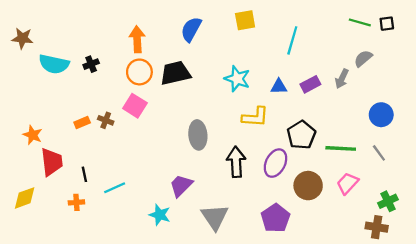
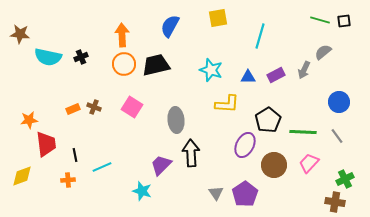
pink square: (135, 106) -> (132, 107), moved
orange star: (33, 135) -> (29, 120), turned -30
black arrow: (236, 162) -> (191, 153), moved
gray triangle: (215, 217) -> (216, 193), moved, size x0.6

